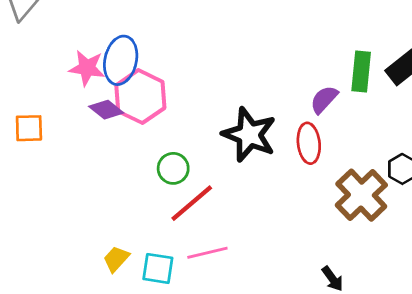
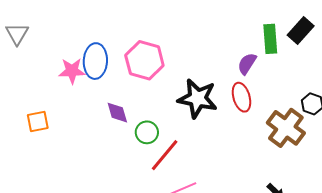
pink hexagon: (140, 97) -> (144, 60), moved
purple diamond: (106, 110) -> (117, 113), moved, turned 45

